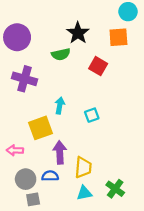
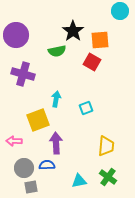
orange square: (118, 37) -> (100, 40), moved
yellow trapezoid: (83, 167) -> (106, 146), moved

